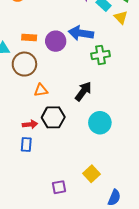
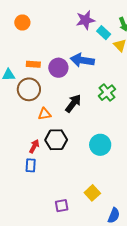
green cross: (100, 55) -> (107, 93), moved, turned -30
black arrow: (83, 91) -> (73, 103), moved
red arrow: (30, 124) -> (34, 146), turned -56

